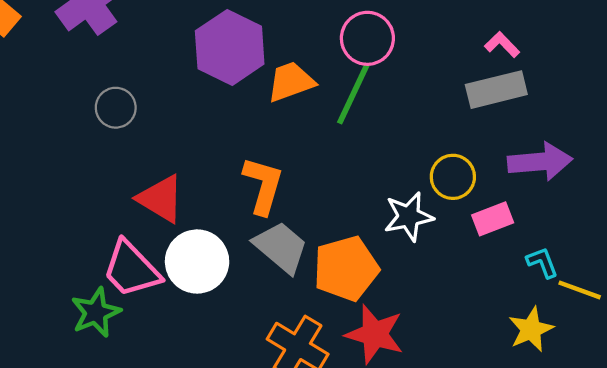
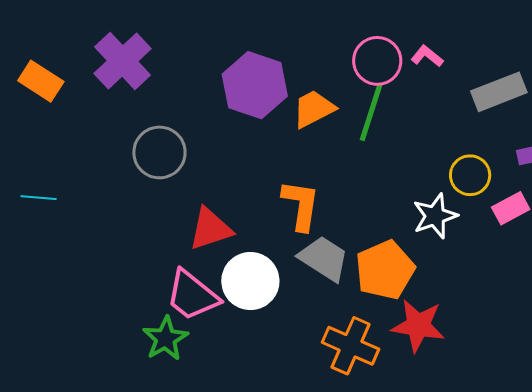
pink L-shape: (502, 44) -> (427, 56), moved
gray circle: (116, 108) -> (159, 152), size x1.4
red triangle: (161, 199) -> (210, 229), turned -42

